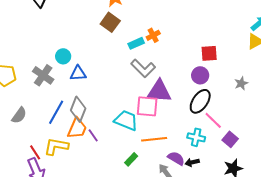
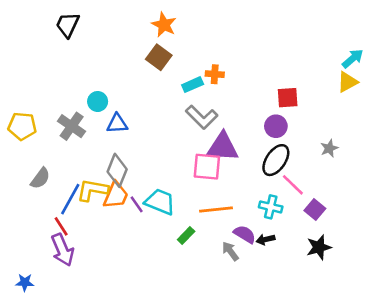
orange cross: (153, 35) -> (215, 74), turned 32
gray star: (241, 83) -> (329, 148), moved
blue line: (56, 112) -> (70, 199), moved
cyan trapezoid: (126, 120) -> (160, 202), moved
yellow L-shape: (56, 146) -> (92, 190), moved

